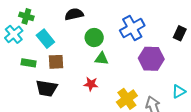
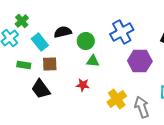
black semicircle: (74, 14) -> (63, 32), moved
green cross: (26, 16) -> (22, 21), turned 32
black trapezoid: (47, 88) -> (41, 89), turned 45

